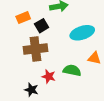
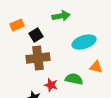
orange rectangle: (23, 18) -> (17, 25), moved
black square: (42, 26) -> (36, 35), moved

